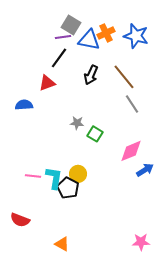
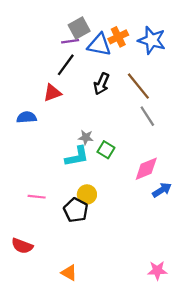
gray square: (71, 25) -> (79, 28), turned 30
cyan L-shape: (54, 178) -> (77, 156), moved, turned 70

